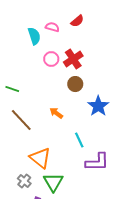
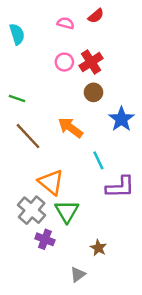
cyan semicircle: (34, 36) -> (17, 34), moved
orange arrow: (56, 113) -> (70, 128), size x1.5
gray cross: (24, 181) -> (32, 210), size x1.6

